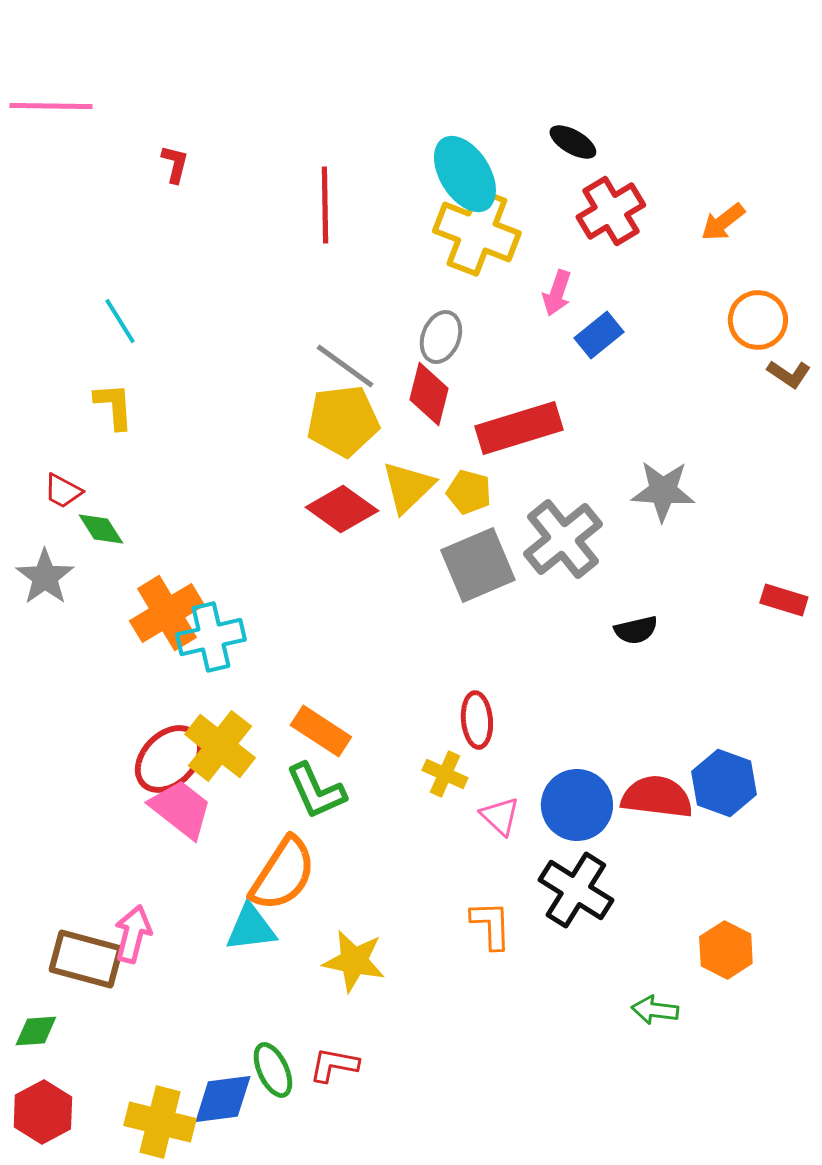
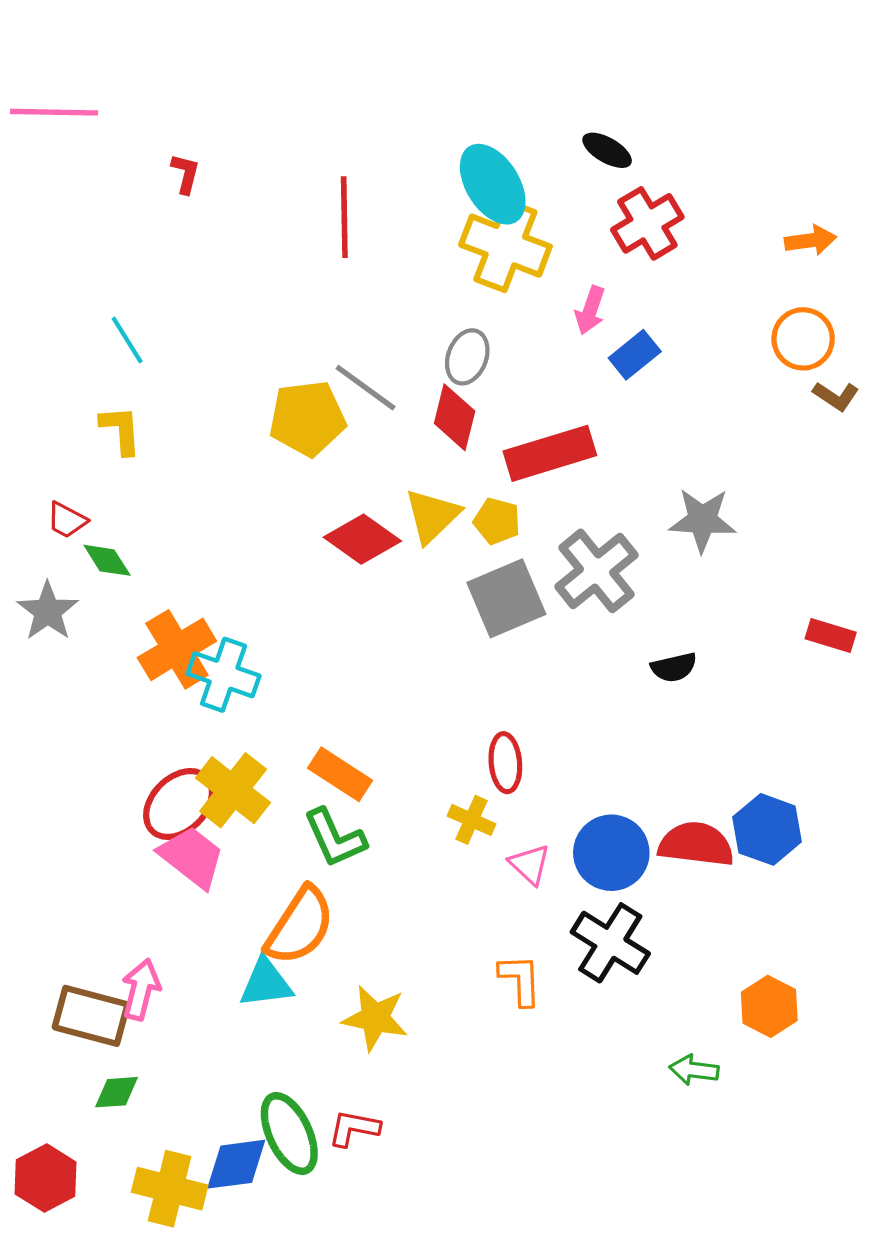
orange arrow: (723, 222) -> (811, 240), moved, turned -150
yellow pentagon: (343, 421) -> (307, 418), moved
cyan cross: (211, 637) -> (224, 675), turned 32
green diamond: (36, 1031) -> (117, 1092), moved
green ellipse: (273, 1070) -> (289, 1134), size x1.4

